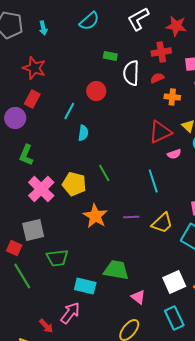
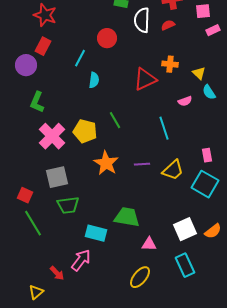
orange cross: (172, 97) -> (170, 64), moved
red triangle: (160, 132) -> (145, 79), moved
gray square: (33, 230) -> (57, 177), moved
pink triangle: (138, 297) -> (149, 244), turned -35

